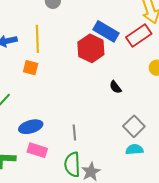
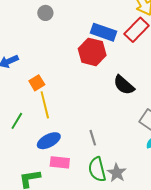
yellow line: (37, 39) -> (45, 105), moved
orange square: (31, 68) -> (37, 83), turned -35
black semicircle: (115, 87) -> (124, 85), size x1.6

